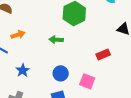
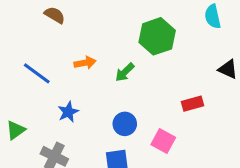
orange arrow: (18, 35) -> (85, 63), moved
green arrow: (56, 40) -> (125, 72), turned -56

